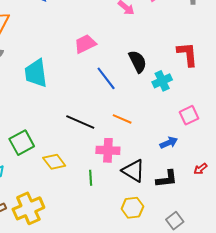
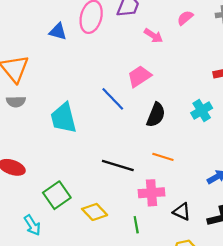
pink trapezoid: (85, 44) -> (139, 76), moved
black semicircle: (138, 61) -> (156, 115), moved, turned 55
blue line: (106, 78) -> (113, 99), moved
black triangle: (133, 171) -> (182, 212), size x0.7

